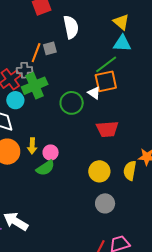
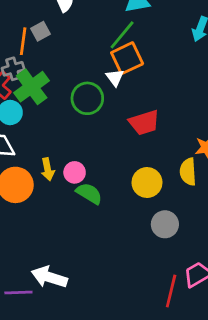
white triangle: (94, 93) -> (115, 78), turned 32
green semicircle: (45, 168) -> (89, 193), moved, turned -102

